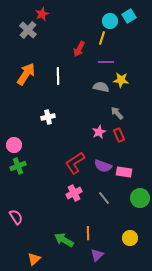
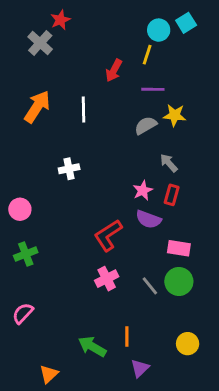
gray semicircle: (101, 87) -> (146, 125), turned -42
red rectangle: (119, 135) -> (172, 195), turned 40
green cross: (18, 166) -> (26, 254), moved
purple semicircle: (103, 166) -> (149, 219), moved
green circle: (140, 198) -> (179, 281), moved
pink semicircle: (16, 217) -> (23, 313), turned -105

